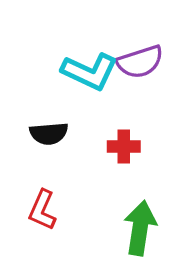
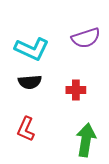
cyan L-shape: (90, 72) -> (32, 49), moved

